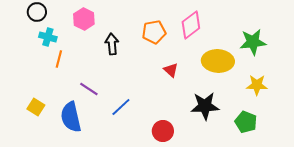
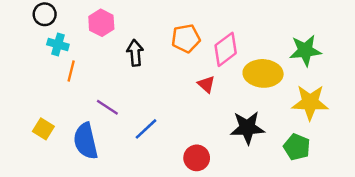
pink diamond: (191, 25) -> (226, 49), moved
yellow star: (257, 85) -> (310, 102), size x1.4

